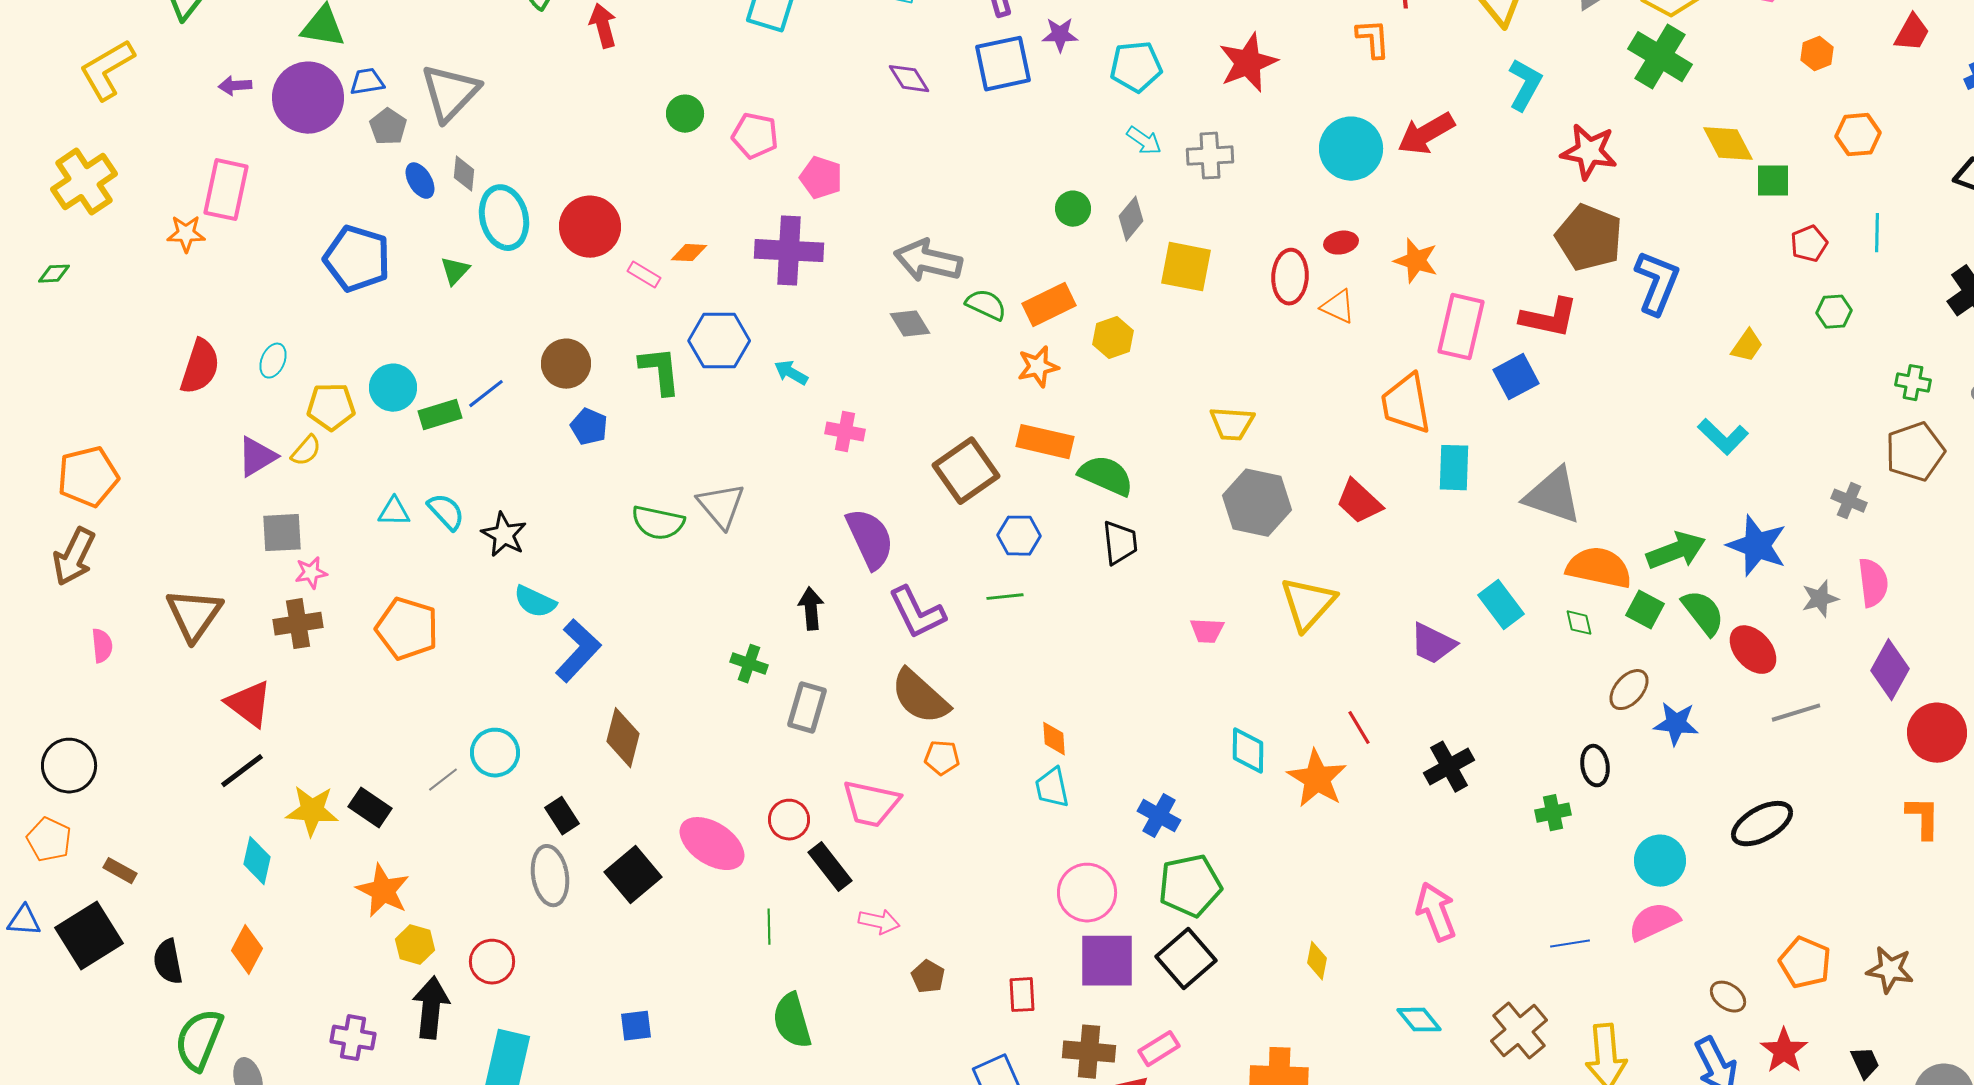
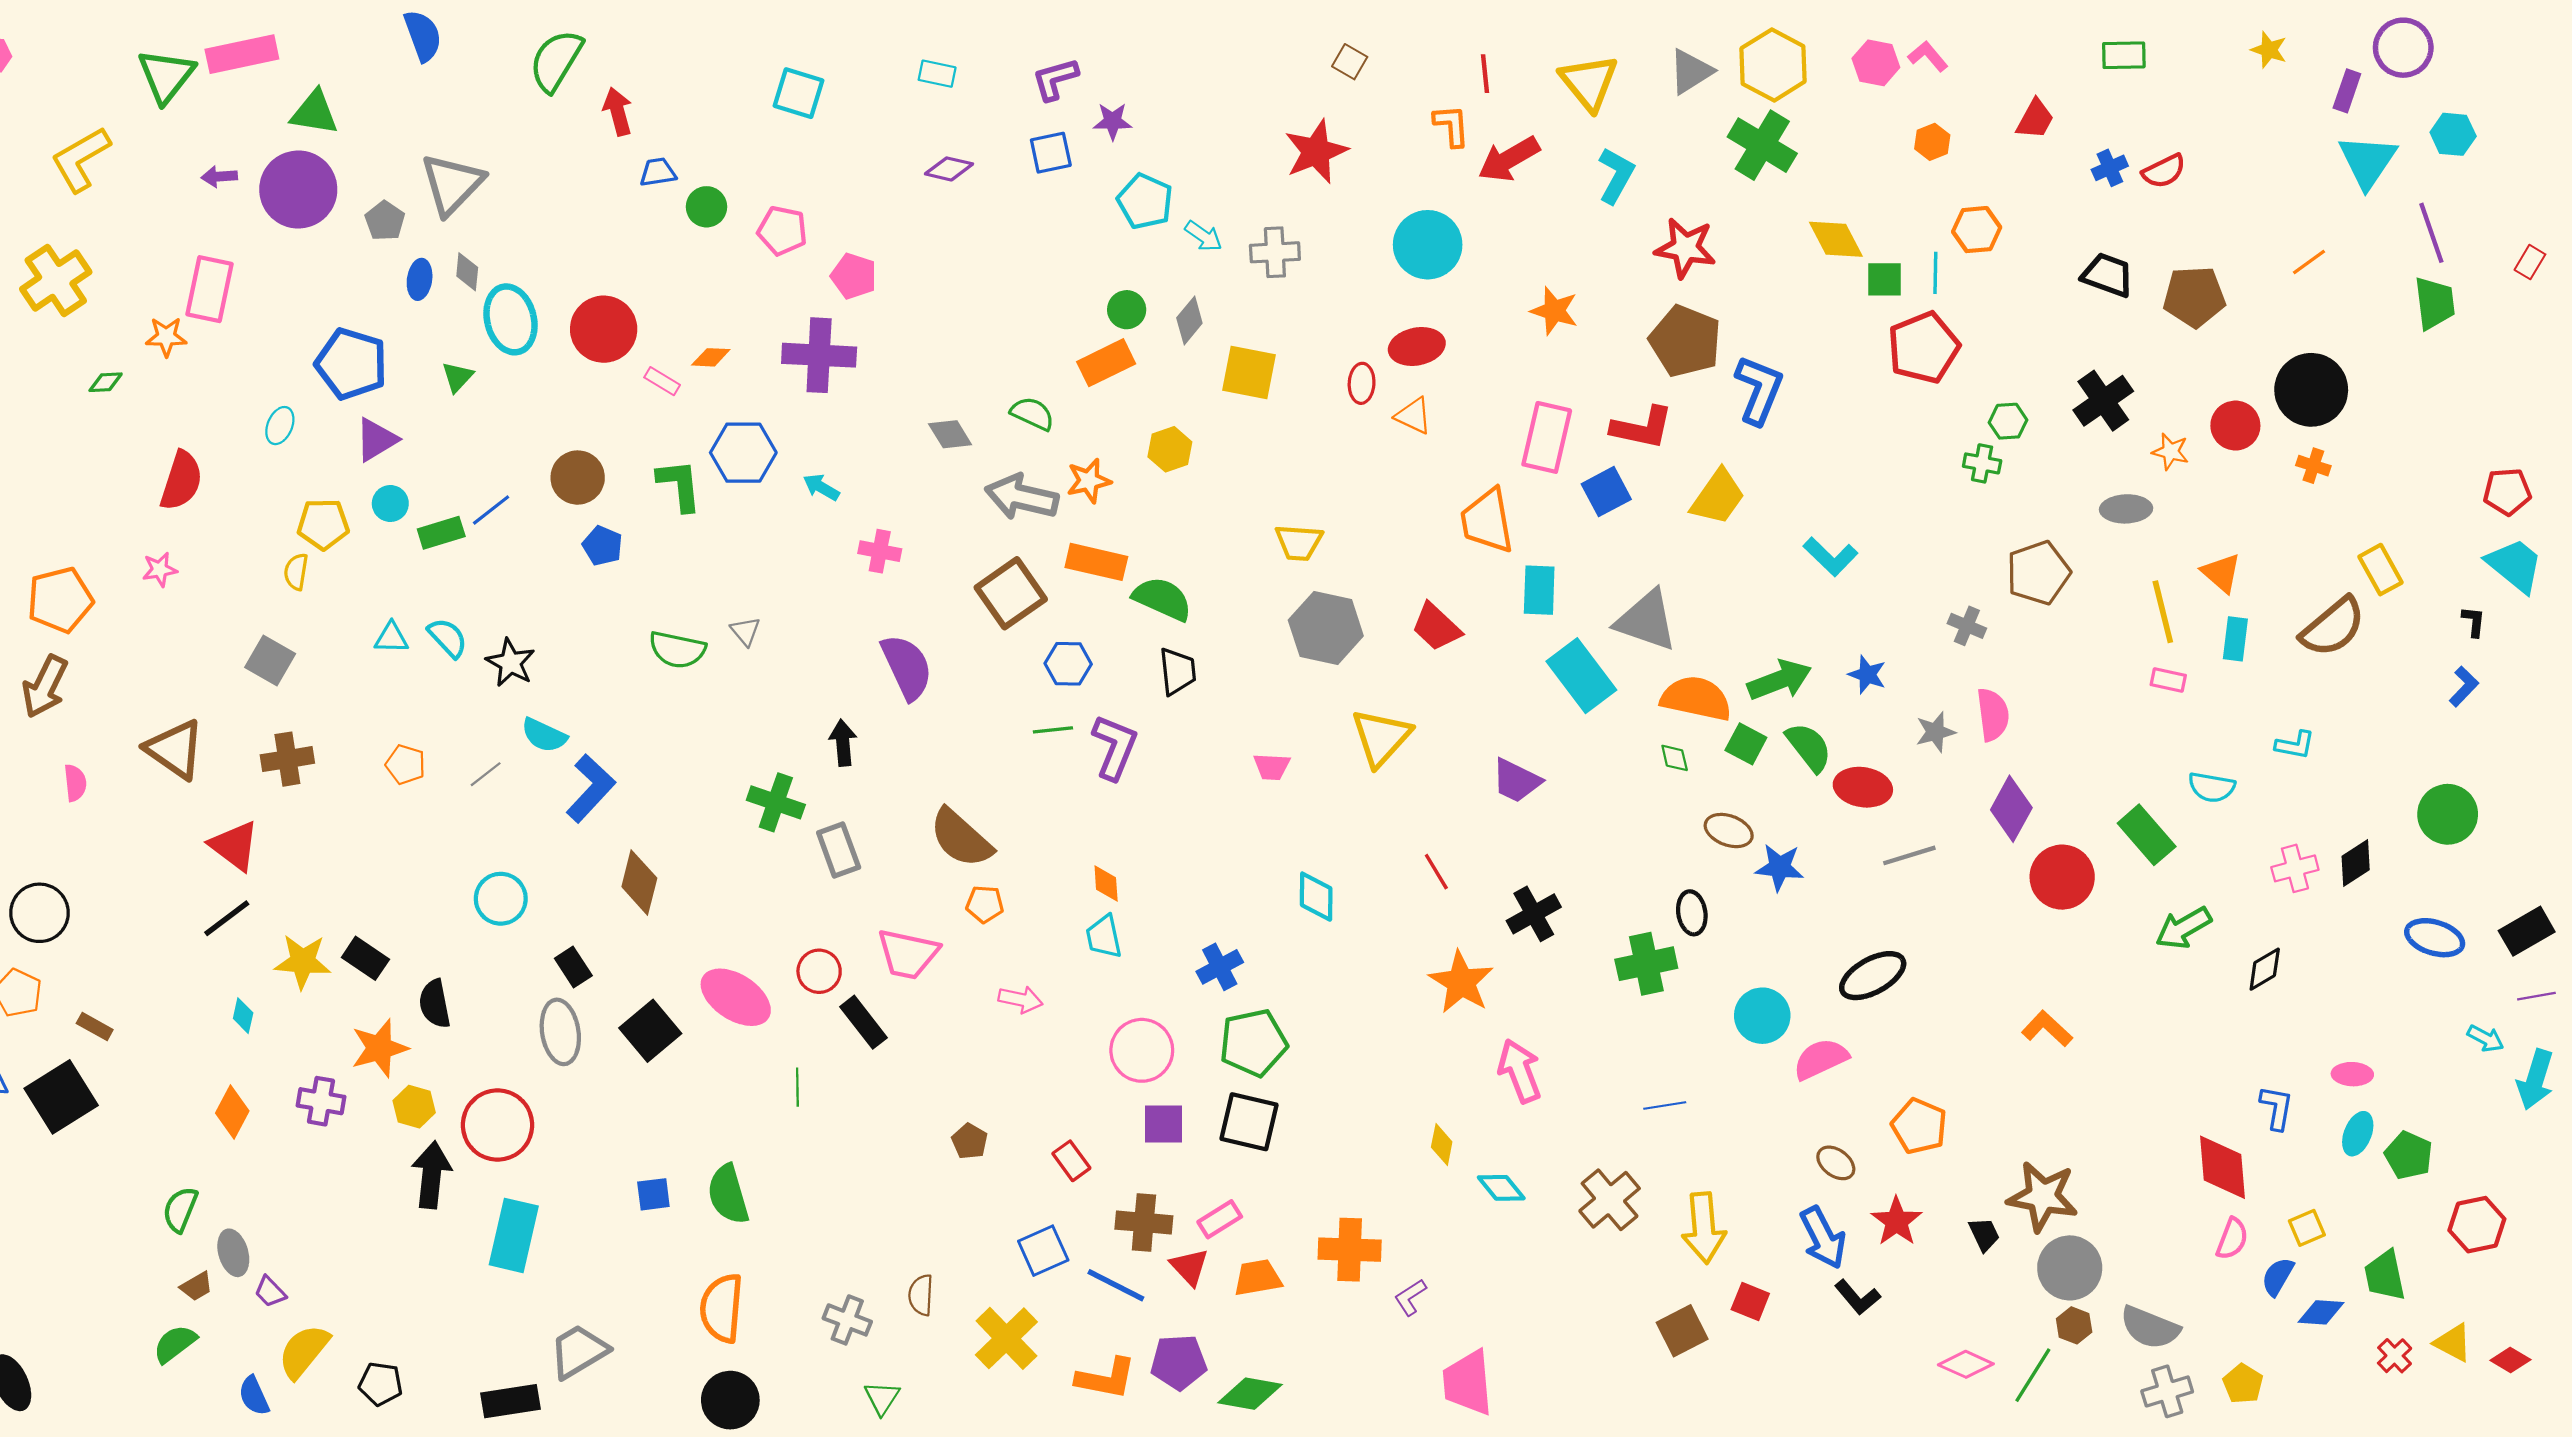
blue square: (1003, 64) -> (1051, 153), size x0.7
cyan pentagon: (1136, 67) -> (1145, 201), moved, turned 30
purple diamond: (909, 79) -> (949, 169), turned -45
blue trapezoid: (367, 82) -> (658, 172), moved
red arrow: (1426, 134) -> (1509, 159), moved
blue ellipse: (420, 181) -> (420, 279), turned 39
cyan line: (1877, 233) -> (1935, 273), moved
red ellipse: (1341, 243) -> (1417, 346), size x1.5
red pentagon: (1809, 244) -> (1924, 348), size x1.8
gray arrow: (928, 261) -> (1022, 497), moved
orange star: (1416, 261) -> (1554, 311), moved
green diamond: (54, 274) -> (106, 382), moved
red ellipse: (1290, 277) -> (1362, 383), size x0.7
orange rectangle: (1049, 305) -> (1106, 363), moved
green hexagon: (1834, 312) -> (2008, 421), moved
yellow trapezoid: (1747, 346) -> (1718, 497), moved, size x1.6
cyan ellipse: (273, 361) -> (280, 426), moved
green cross: (1913, 383) -> (1982, 463), moved
cyan circle: (393, 388) -> (390, 503), size x0.7
yellow semicircle: (306, 451) -> (296, 572), turned 148
purple triangle: (257, 457) -> (376, 440), moved
gray triangle: (721, 506) -> (745, 631), size x0.6
gray square: (282, 533) -> (270, 661), turned 33
blue star: (1757, 546) -> (1867, 675), size x0.6
pink star: (311, 573) -> (160, 570), moved
cyan rectangle: (1501, 605) -> (1581, 676), moved, size x1.4
purple L-shape: (917, 613) -> (1115, 747), moved, turned -132
brown triangle: (194, 615) -> (175, 749), turned -30
orange pentagon: (407, 629) -> (405, 764), size x0.6
red ellipse: (1753, 650) -> (1863, 787), turned -39
green cross: (749, 664) -> (776, 802), size x1.4
brown ellipse: (1629, 690) -> (1729, 831), turned 69
gray rectangle: (807, 708) -> (839, 850), turned -36
orange star: (1317, 779) -> (1461, 982), moved
gray line: (443, 780) -> (486, 774), moved
green cross: (1553, 813) -> (1646, 964), size x1.6
blue cross: (1159, 816) -> (1220, 967), turned 33
orange L-shape: (1923, 818) -> (2047, 1029), moved, turned -48
cyan diamond: (257, 861) -> (243, 1016), size x0.7
orange star: (383, 891) -> (379, 1048), turned 30
pink arrow: (879, 922) -> (1020, 999), moved
pink semicircle: (1654, 922) -> (1821, 1059), moved
black square: (1186, 959) -> (1249, 1122), turned -36
purple square: (1107, 961) -> (1163, 1124), size x0.7
yellow diamond: (1317, 961) -> (1442, 1145), moved
black semicircle: (168, 962) -> (435, 1004), moved
red circle: (492, 962) -> (498, 1125), size x1.5
brown star: (1890, 970) -> (2043, 1196), moved, size x1.4
red rectangle: (1022, 995) -> (1071, 1161), turned -33
green semicircle: (792, 1021) -> (728, 1194), moved
purple cross: (353, 1038) -> (321, 1101), moved
green semicircle: (199, 1040) -> (180, 1209), size x0.7

